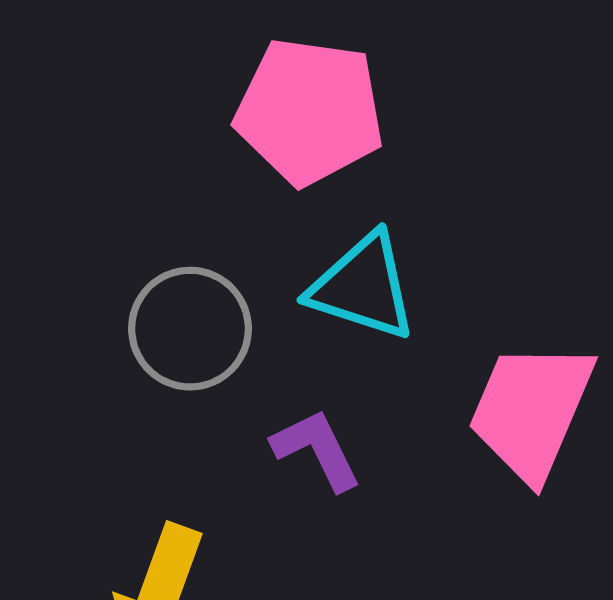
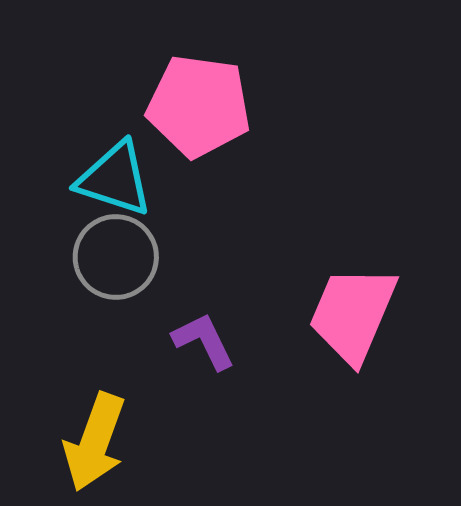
cyan triangle: (363, 287) -> (115, 179), moved

